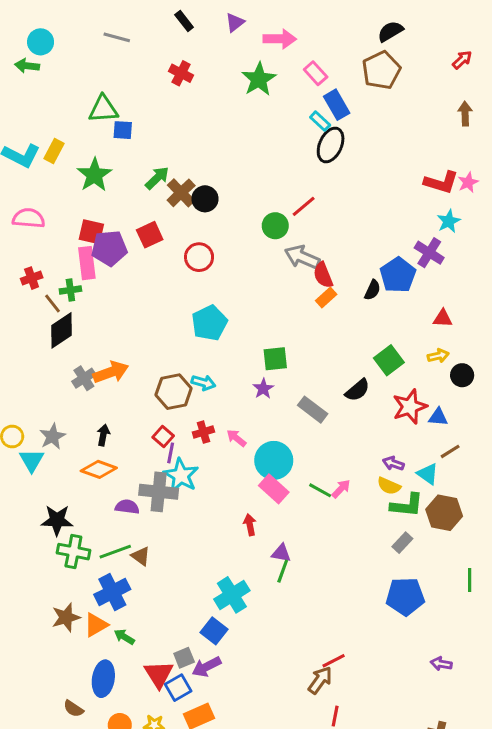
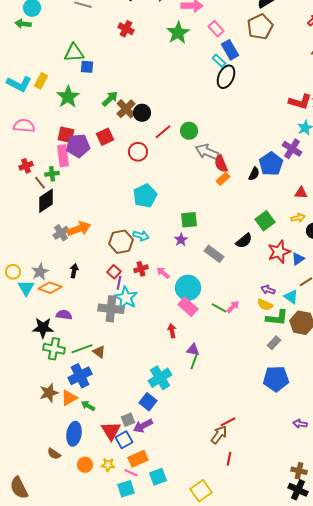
red line: (304, 206) -> (163, 132), moved
blue triangle: (438, 417) -> (298, 259), turned -40
orange diamond: (99, 469) -> (50, 288), moved
purple semicircle: (127, 507) -> (64, 315), moved

